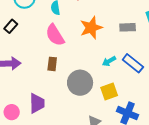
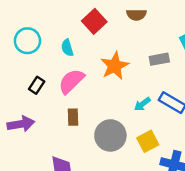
black rectangle: (11, 26) -> (37, 85), moved
pink semicircle: (55, 35) -> (71, 81), turned 85

